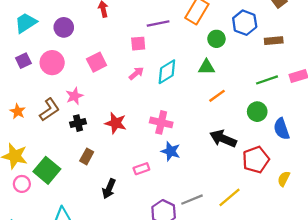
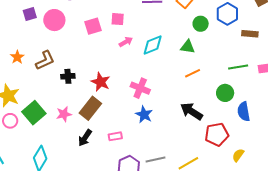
pink square: (138, 44) -> (118, 19), moved
pink star: (74, 96) -> (64, 114), moved
brown rectangle: (87, 156) -> (90, 108), moved, size x1.6
pink rectangle: (141, 169) -> (115, 136), moved

